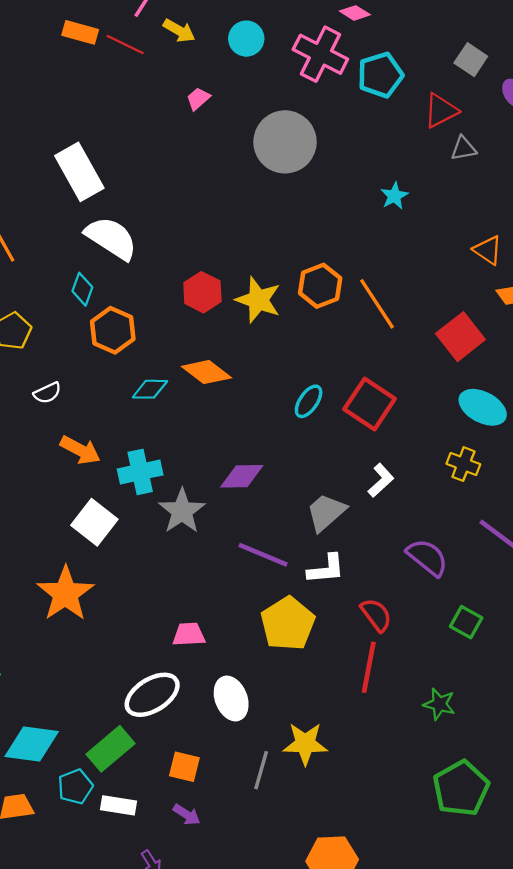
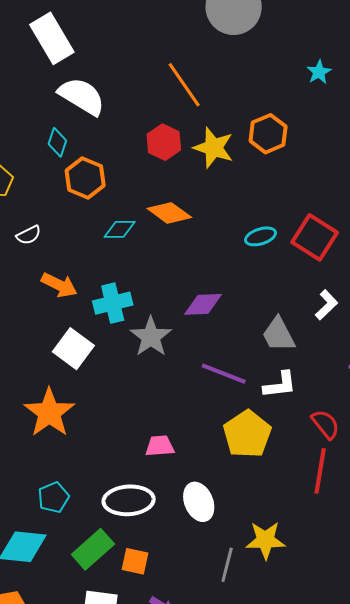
cyan star: (394, 196) -> (319, 72), moved
orange line: (377, 304) -> (184, 85), moved
cyan ellipse: (309, 401) -> (261, 236), turned 40
gray trapezoid: (326, 512) -> (279, 335), turned -75
white ellipse: (152, 695) -> (129, 500), turned 30
orange square: (184, 767) -> (135, 561), moved
cyan pentagon: (75, 787) -> (54, 497), moved

